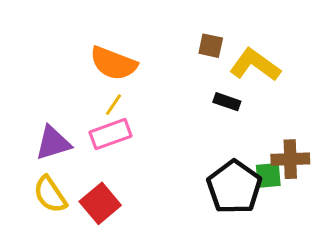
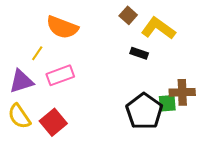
brown square: (211, 46) -> (128, 15), turned 30
yellow line: (113, 105) -> (37, 53), moved

